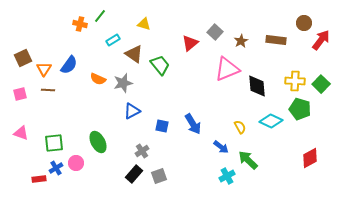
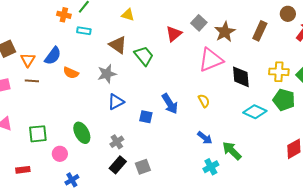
cyan rectangle: (113, 40) -> (84, 31), moved, turned 40
brown rectangle: (276, 40) -> (260, 31), turned -72
brown star: (241, 41) -> (225, 32), size x1.5
orange semicircle: (98, 79) -> (71, 73), moved
blue arrow: (193, 124) -> (170, 104), moved
yellow semicircle: (240, 127) -> (204, 101), moved
gray cross: (142, 151) -> (117, 142), moved
blue cross: (56, 168) -> (72, 180), moved

